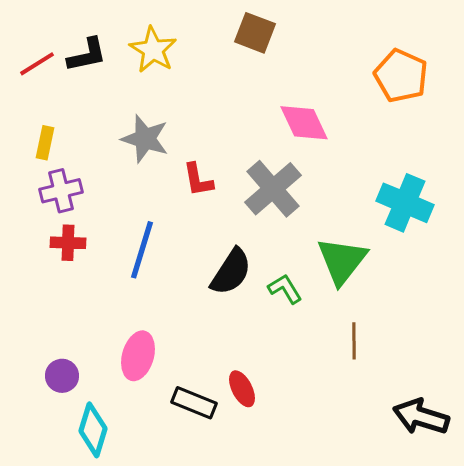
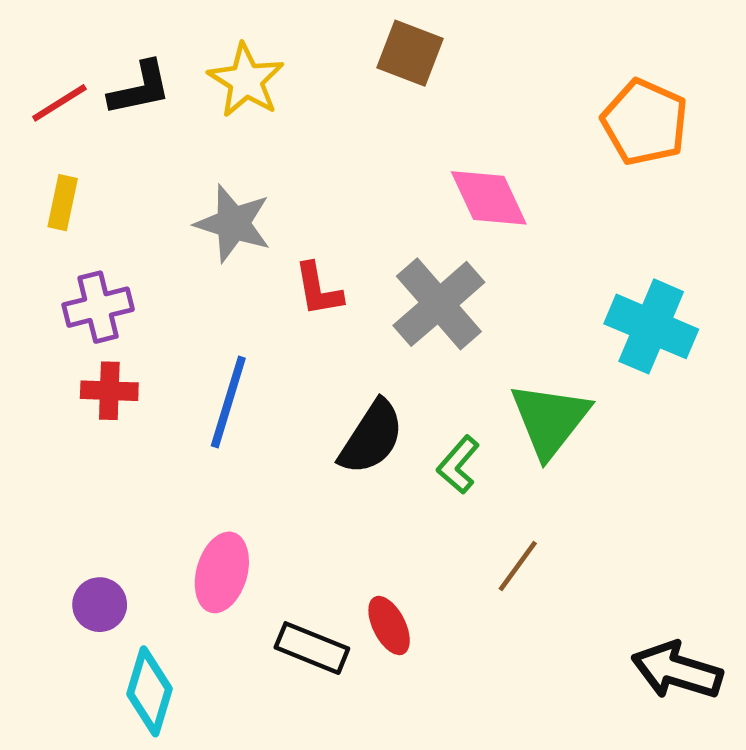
yellow rectangle: (45, 143) -> (63, 203), moved
green L-shape: (285, 289) -> (458, 465), turned -108
brown line: (354, 341) -> (518, 566), moved, turned 36

